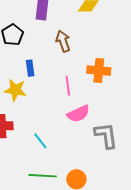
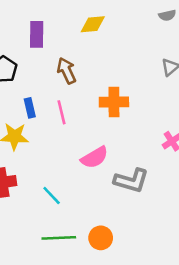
pink line: (68, 86) -> (62, 112), moved
gray L-shape: (106, 136) -> (131, 181), turned 120

